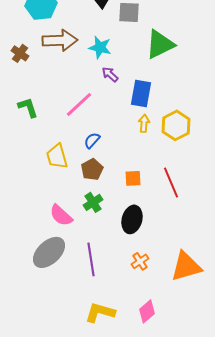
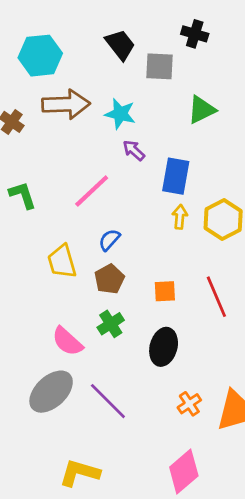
green triangle: (160, 44) -> (201, 110), size x0.7
purple line: (91, 259) -> (108, 401), turned -36
orange cross: (140, 261) -> (189, 404), moved
pink diamond: (147, 311) -> (184, 472), size x1.4
yellow L-shape: (100, 312) -> (80, 473), moved

